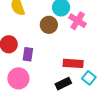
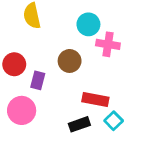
pink cross: (78, 21) -> (108, 44), turned -30
brown circle: (49, 25) -> (70, 61), moved

